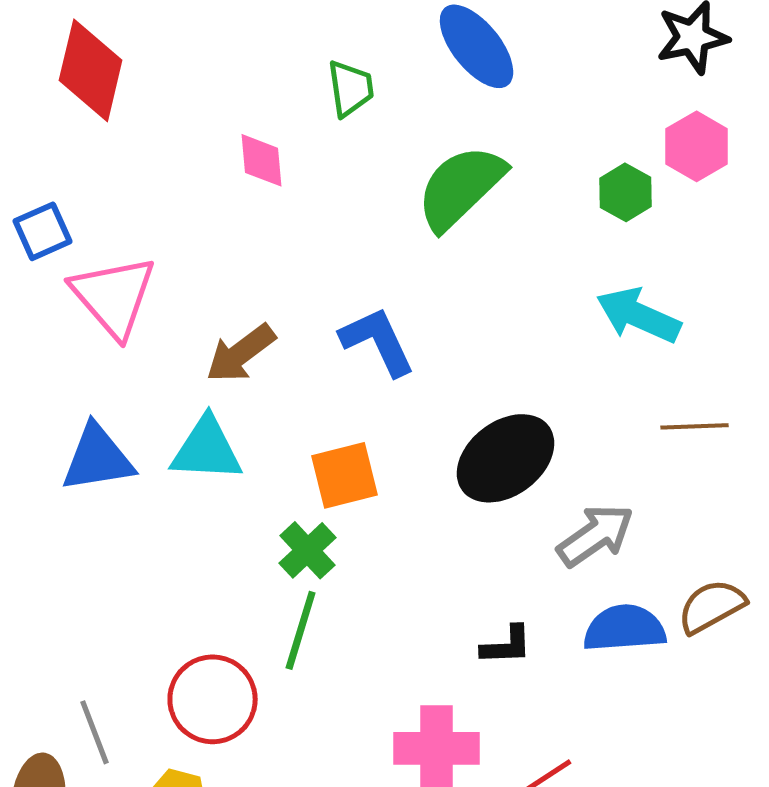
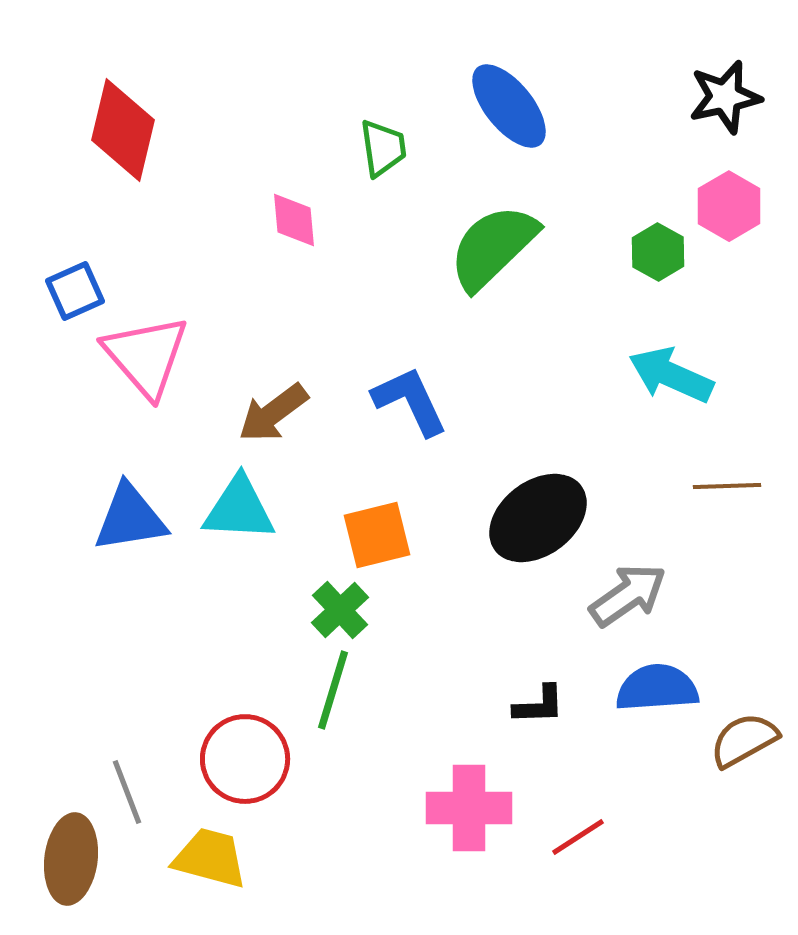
brown semicircle: (712, 606) -> (744, 740), moved

